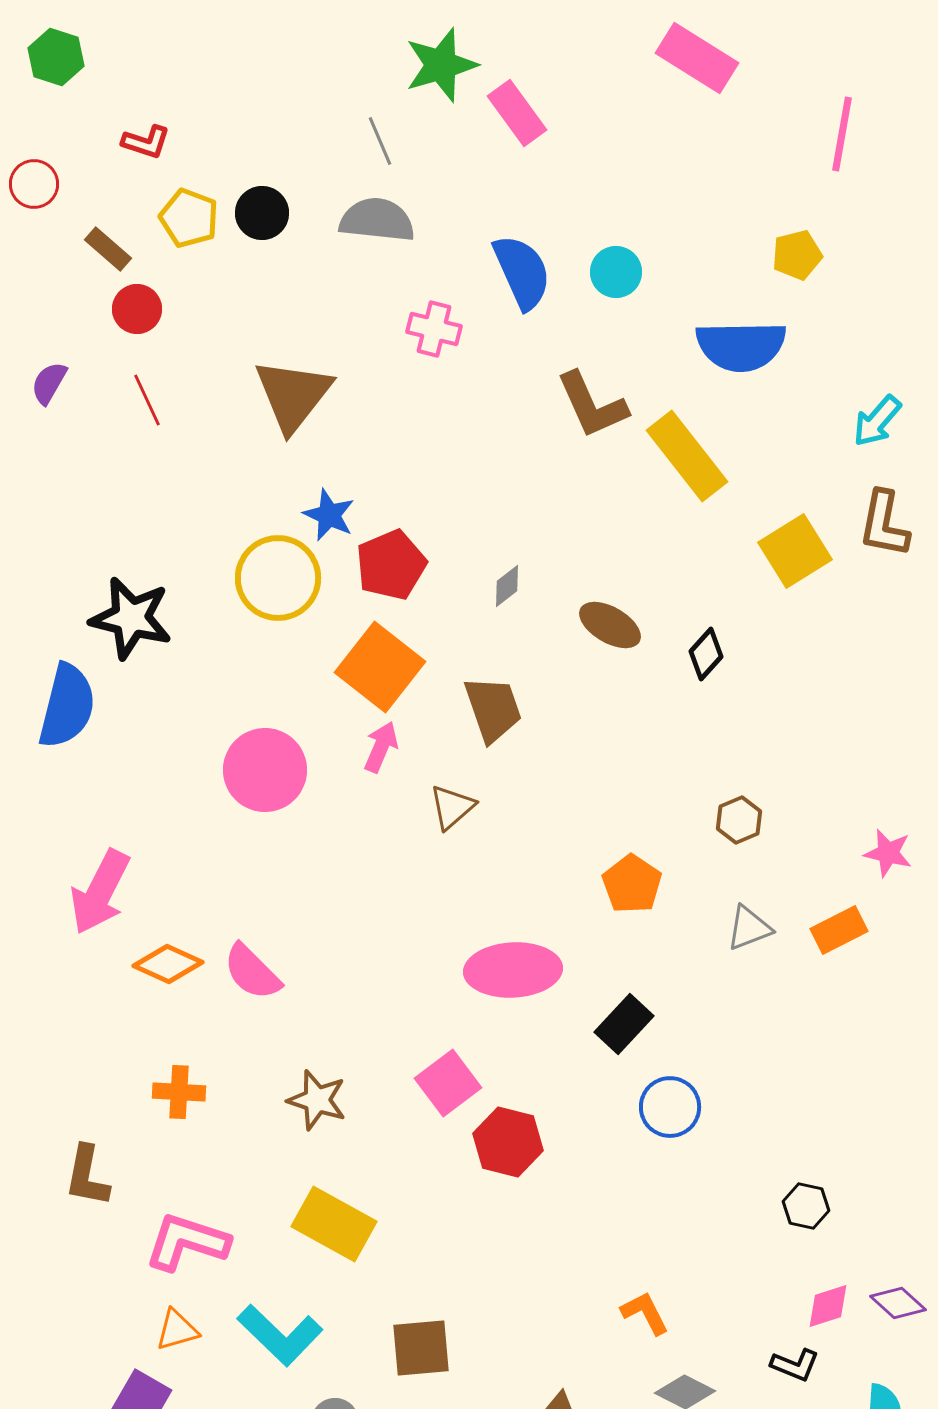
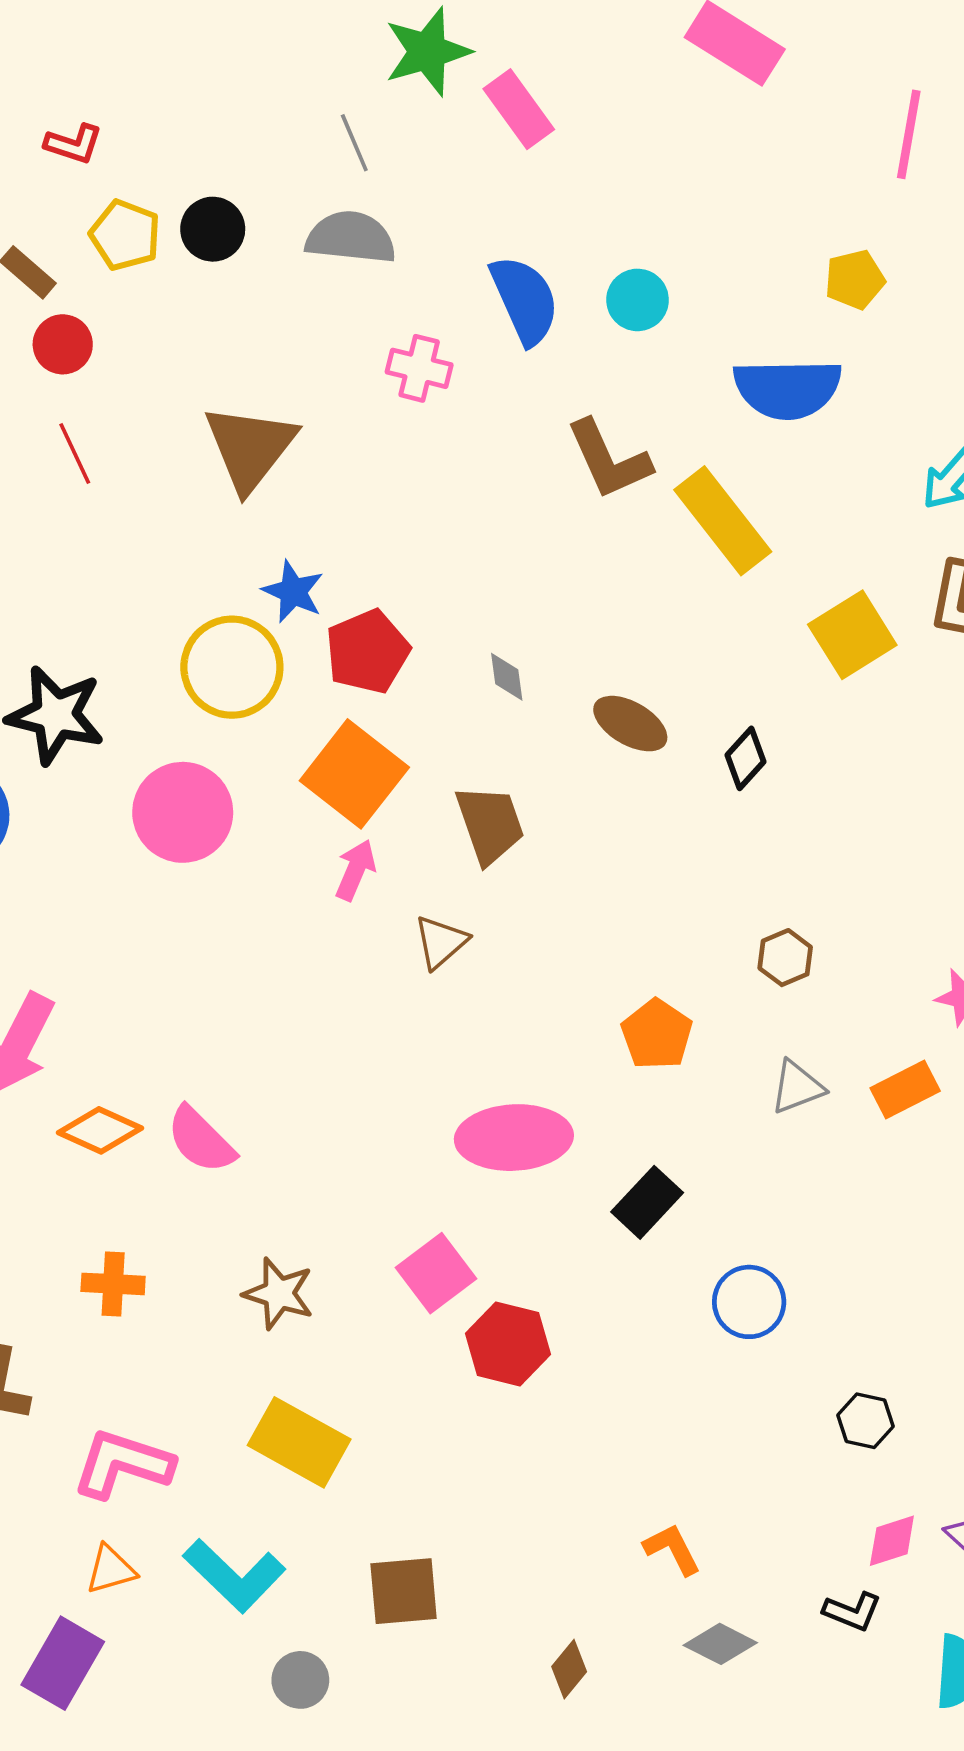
gray diamond: (507, 586) -> (507, 677), turned -60
pink circle: (265, 770) -> (183, 812), moved
blue circle: (670, 1107) -> (749, 1302), moved

